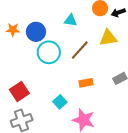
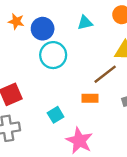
cyan triangle: (71, 20) -> (85, 23), turned -32
brown line: (80, 50) -> (105, 74), moved

